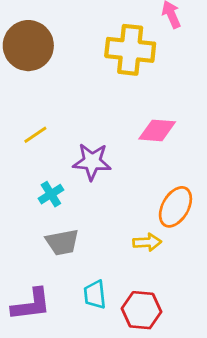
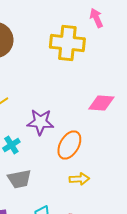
pink diamond: (157, 130) -> (101, 103), moved
orange ellipse: (175, 207) -> (69, 145), moved

